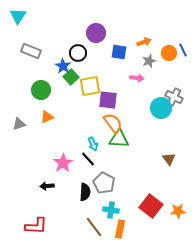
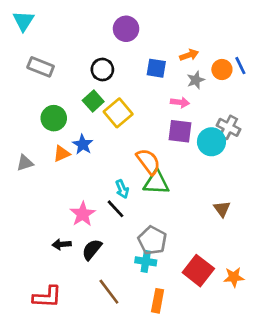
purple circle: (96, 33) -> (126, 29), moved
blue star: (63, 66) -> (83, 144), moved
yellow square: (90, 86) -> (118, 113), turned -30
purple square: (108, 100) -> (180, 131), moved
gray pentagon: (104, 183) -> (152, 240), moved
black semicircle: (85, 192) -> (92, 250), moved, turned -144
cyan cross: (111, 210) -> (146, 261), moved
brown line: (94, 227) -> (109, 292), moved

